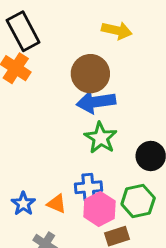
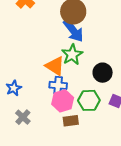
blue arrow: (96, 102) -> (73, 31), turned -130
orange triangle: (57, 204) -> (55, 66), moved, size x1.5

